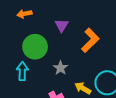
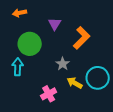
gray star: (61, 68) -> (63, 64), moved

